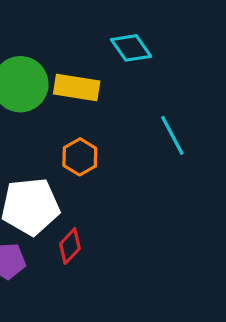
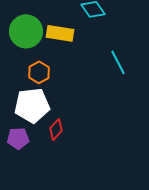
orange hexagon: (80, 157) -> (39, 72), moved

